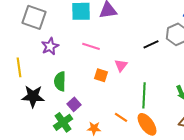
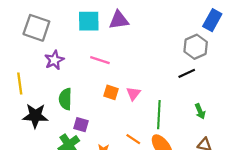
black line: (151, 44) -> (187, 73), moved
pink triangle: (121, 65) -> (133, 93), moved
purple square: (74, 104) -> (81, 125), turned -32

